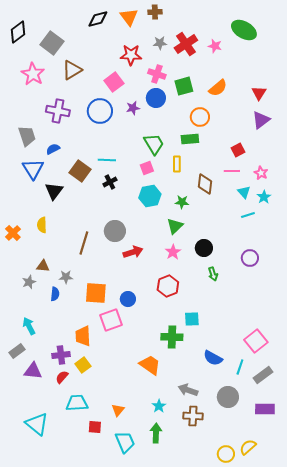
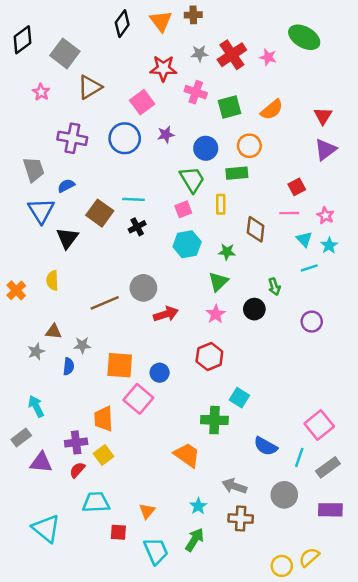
black diamond: (98, 19) -> (122, 24), turned -40
pink star: (33, 74) -> (41, 92), size x0.6
blue circle: (156, 98) -> (206, 148), moved
brown line: (84, 243) -> (105, 303), turned 50
green arrow: (213, 274) -> (274, 287), moved
cyan square: (192, 319) -> (239, 398), turned 35
pink square: (111, 320) -> (138, 399), turned -30
green arrow: (156, 433) -> (194, 540), turned 30

